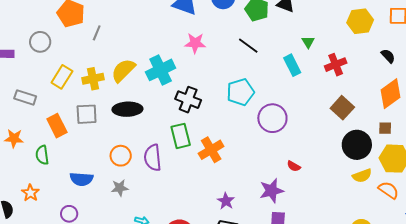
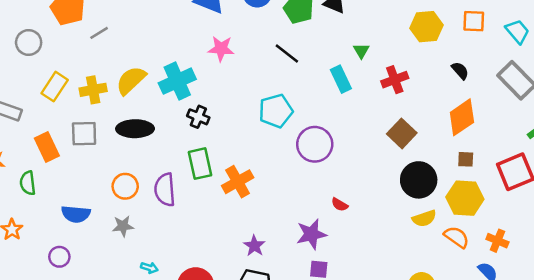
gray line: (97, 33) -> (99, 33), turned 35
black cross: (188, 100) -> (198, 117), moved, size x0.7
brown square: (385, 128) -> (466, 159), moved

